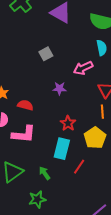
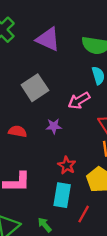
gray square: (46, 54) -> (35, 88), size x1.6
red semicircle: (25, 105) -> (18, 131), moved

